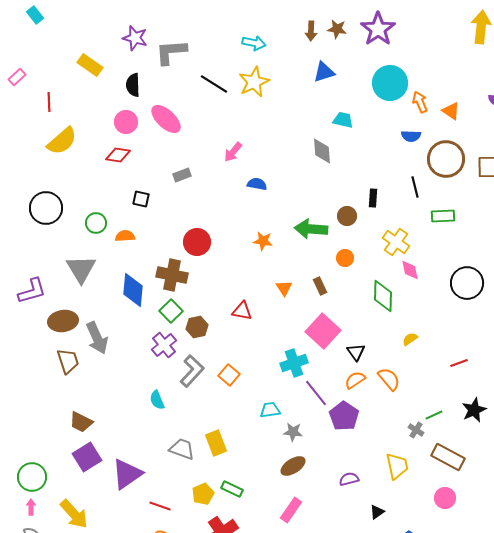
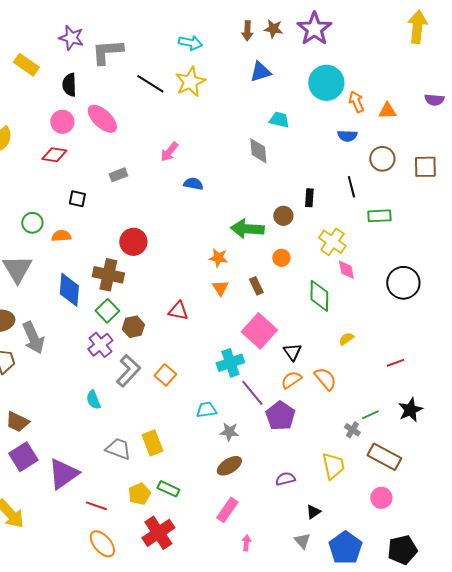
orange triangle: (451, 111) -> (387, 111), turned -36
brown circle: (446, 159) -> (382, 159), size x0.7
orange star: (263, 241) -> (218, 258), moved

